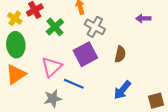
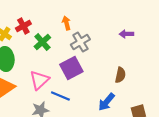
gray cross: (95, 27) -> (80, 42), turned 30
brown semicircle: (120, 54) -> (120, 75), moved

